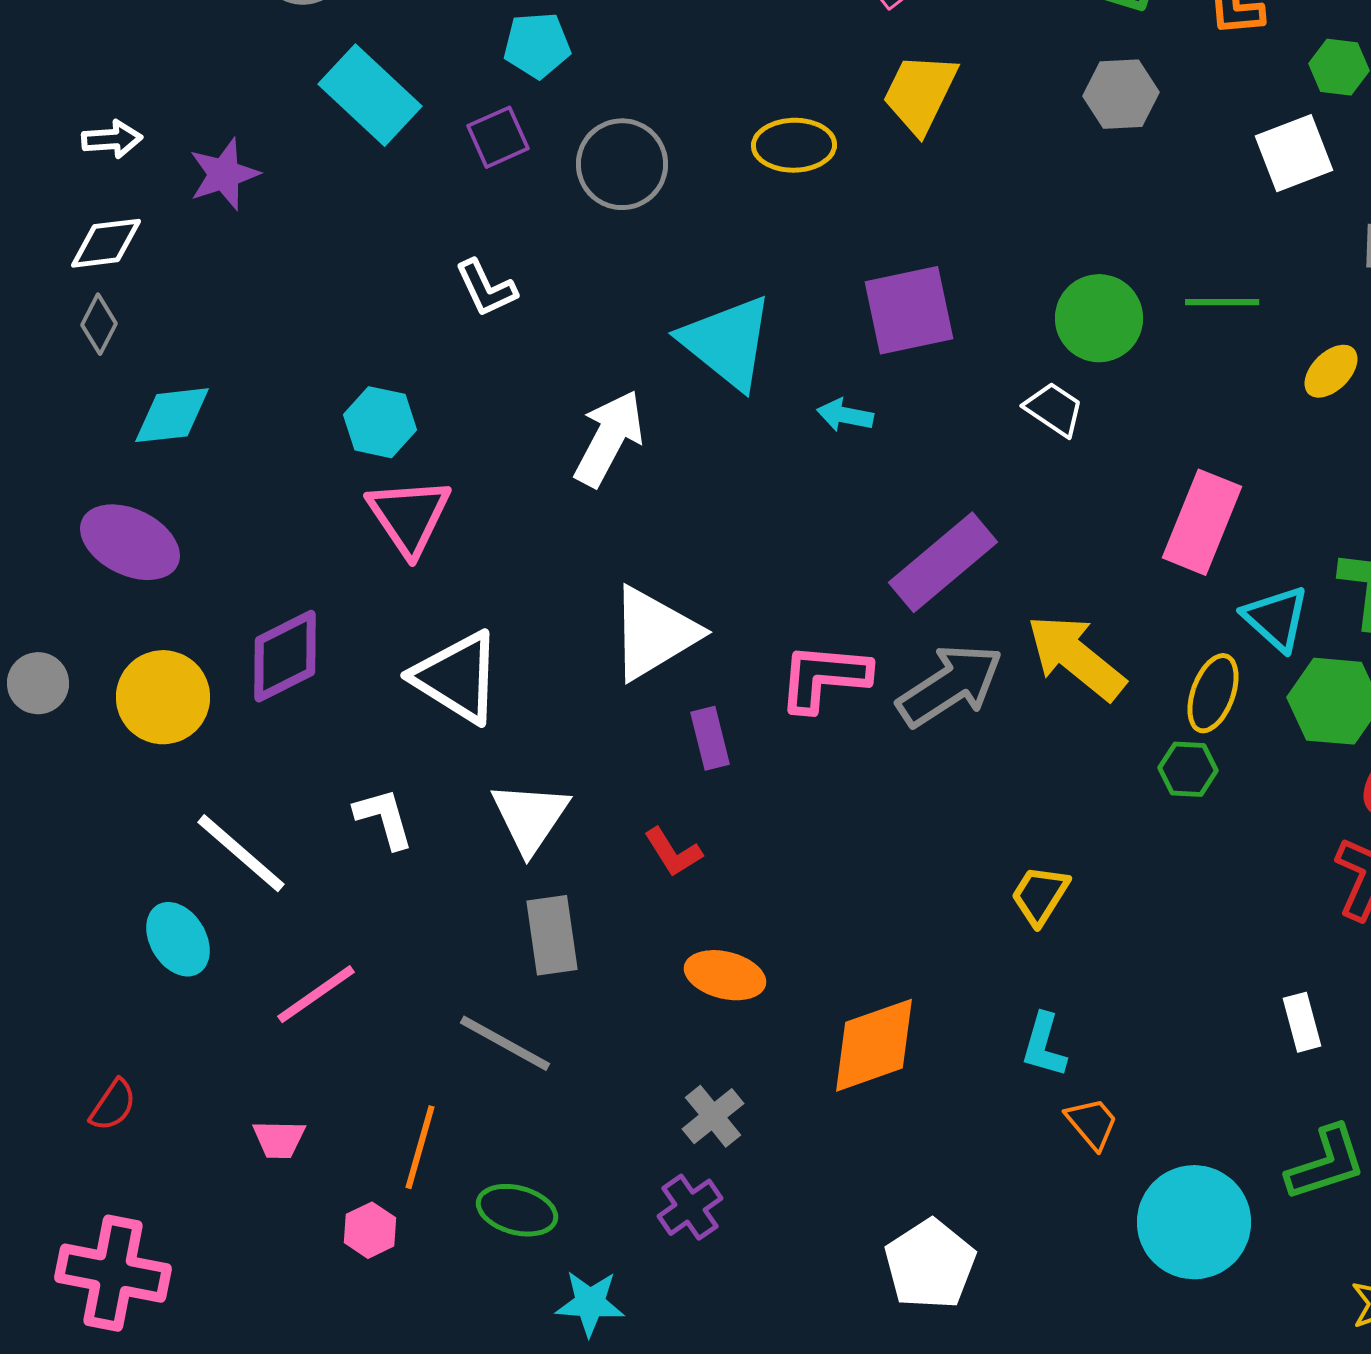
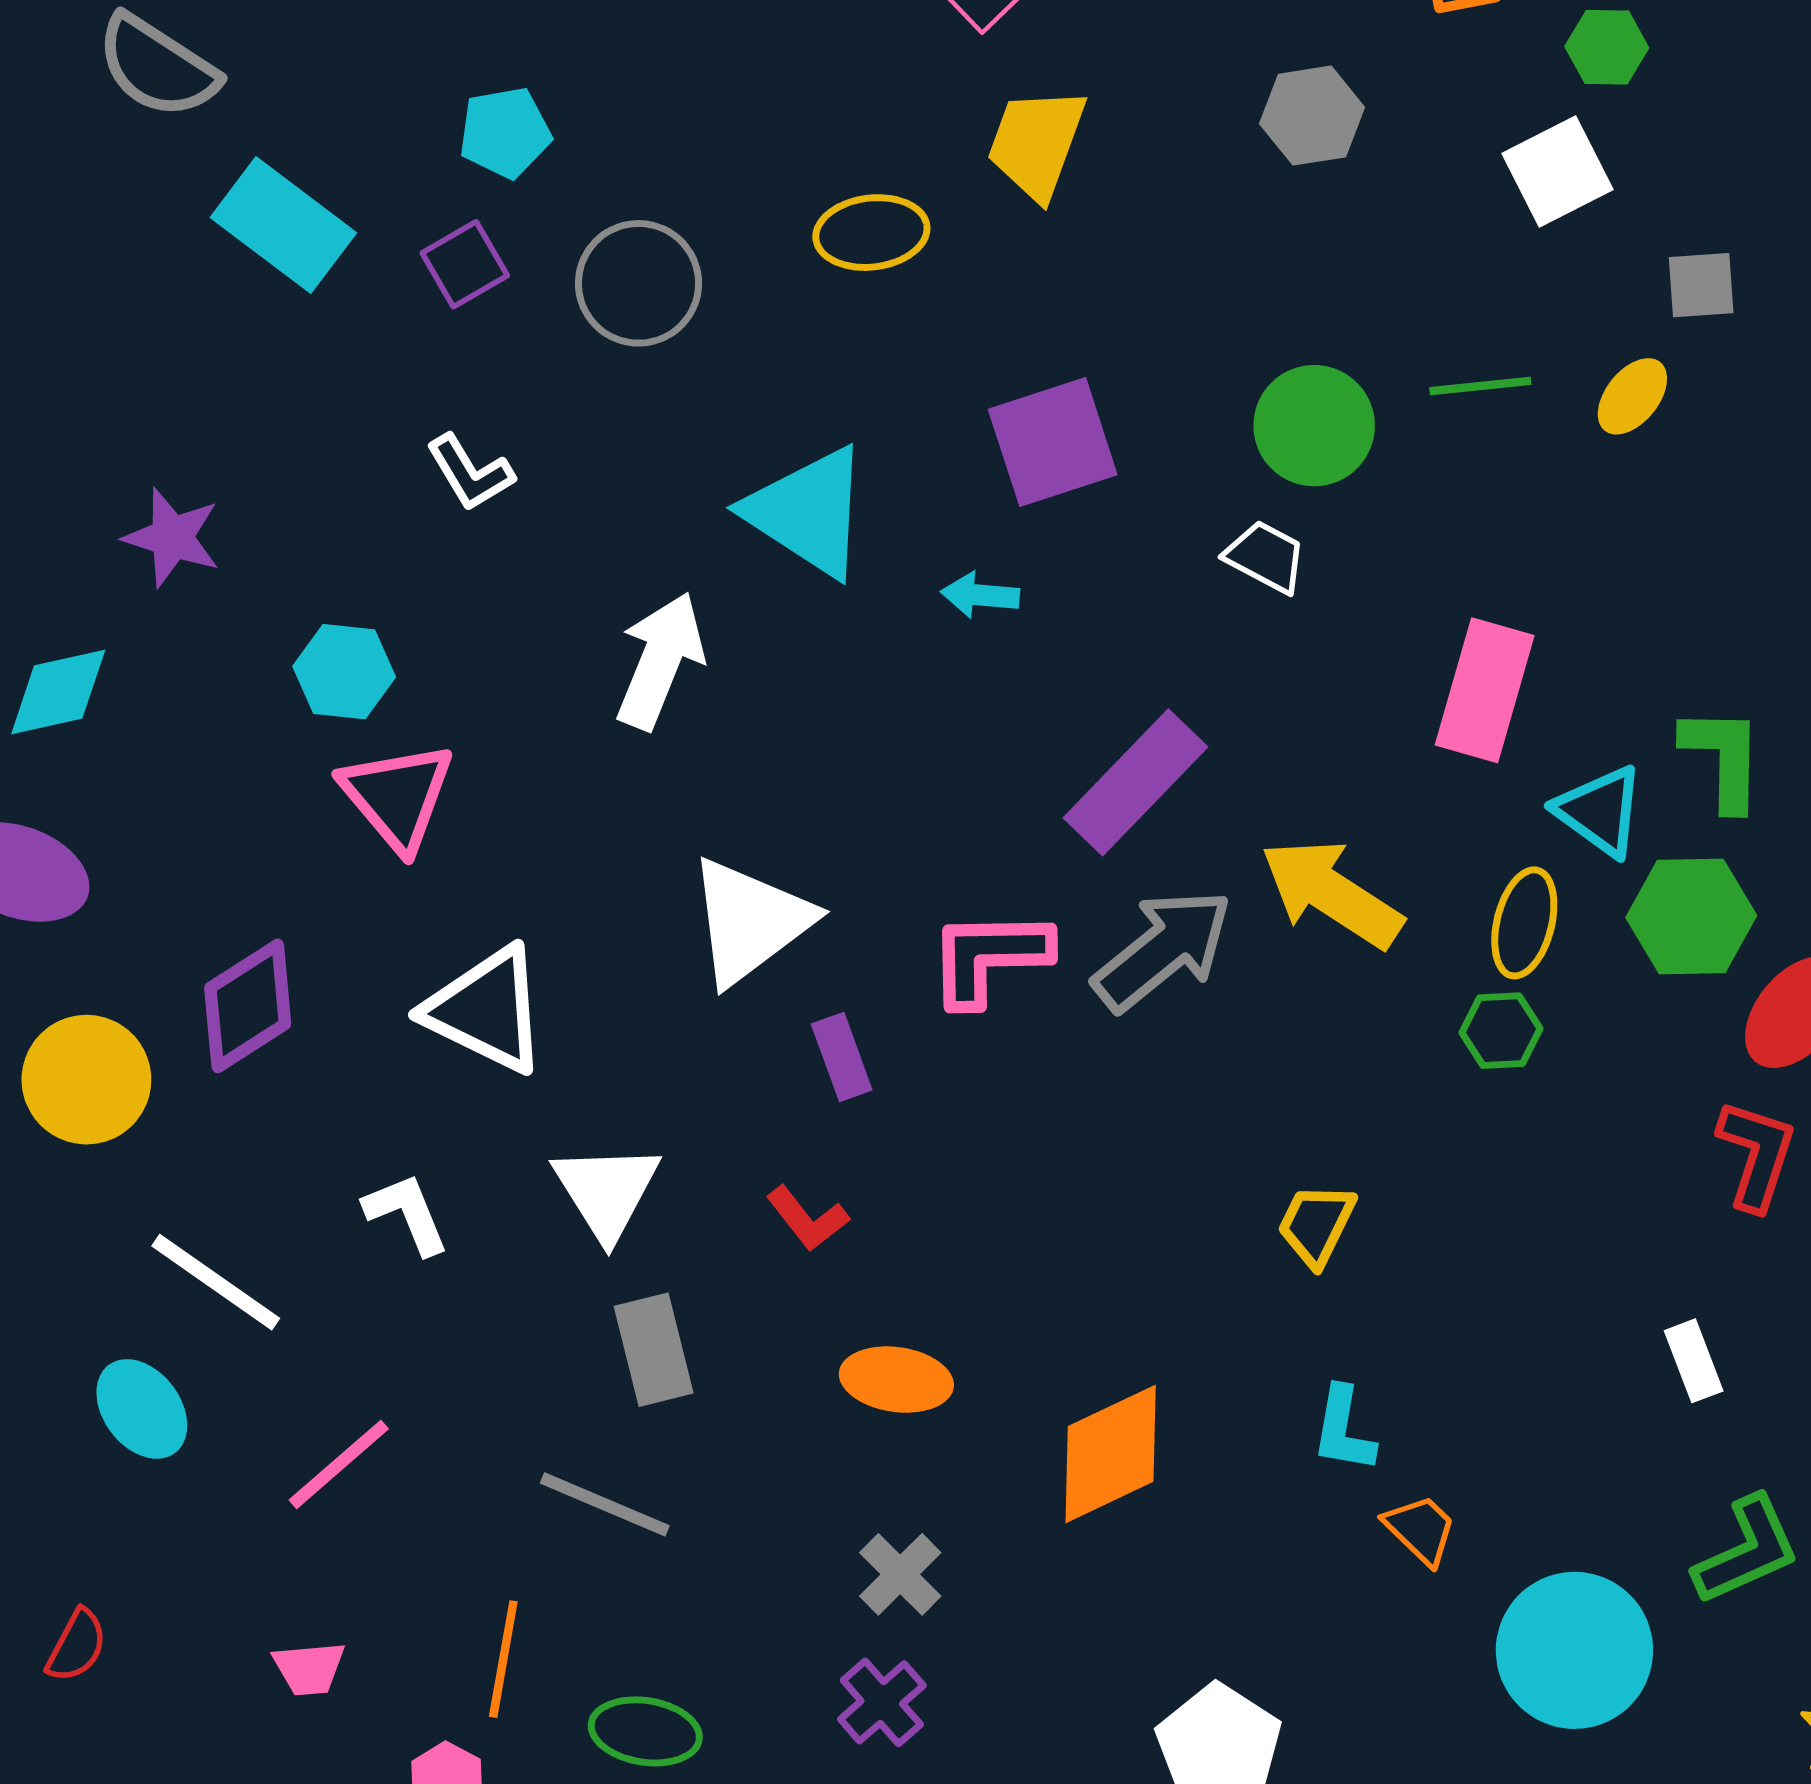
purple star: (224, 174) -> (172, 537), moved, turned -30
yellow ellipse: (1331, 371) -> (1632, 396), moved

